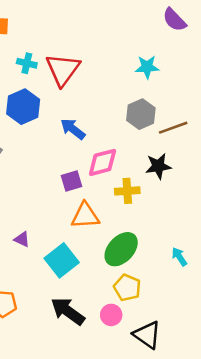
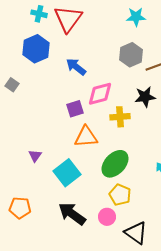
purple triangle: (22, 239) -> (35, 156), turned 40

